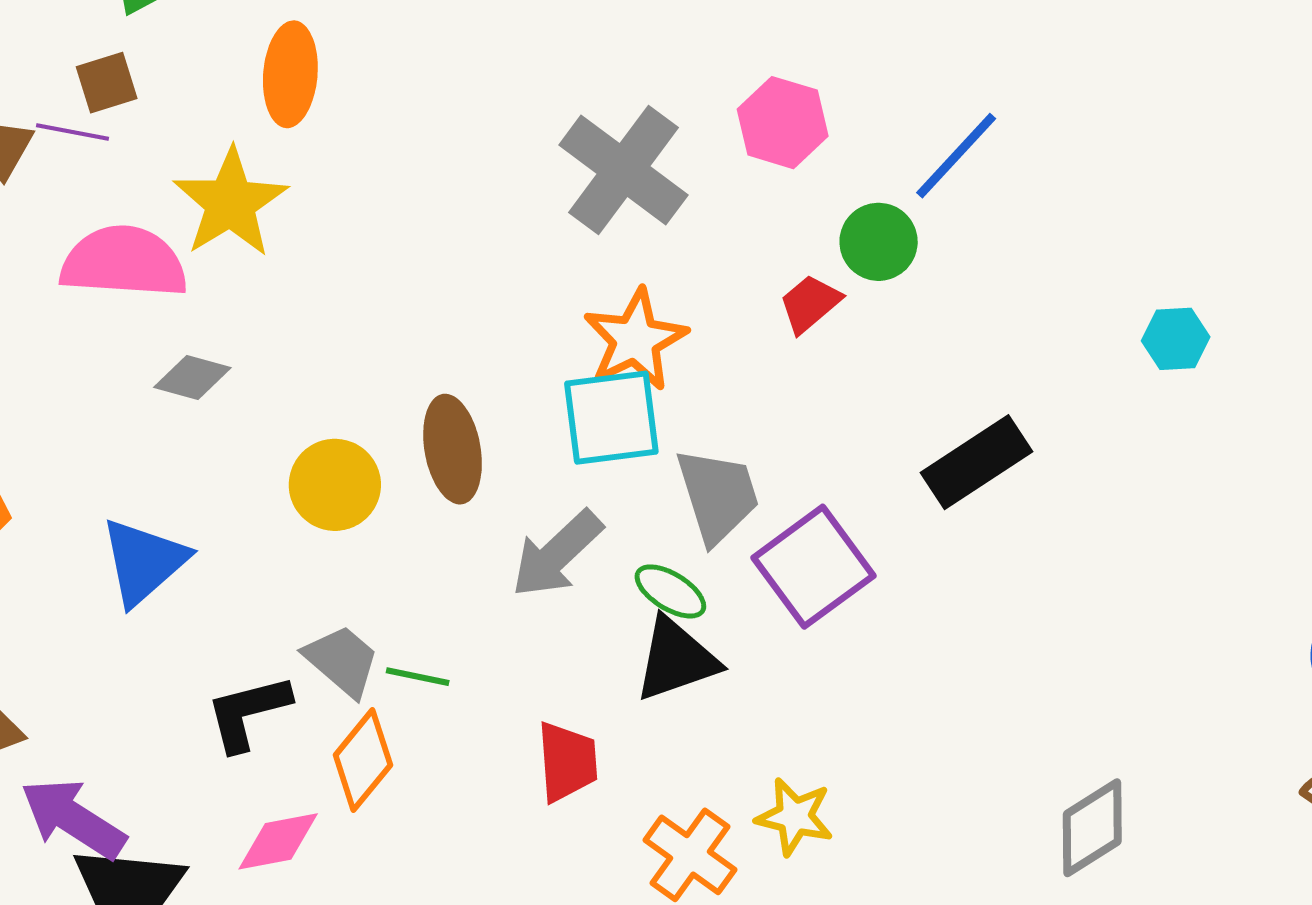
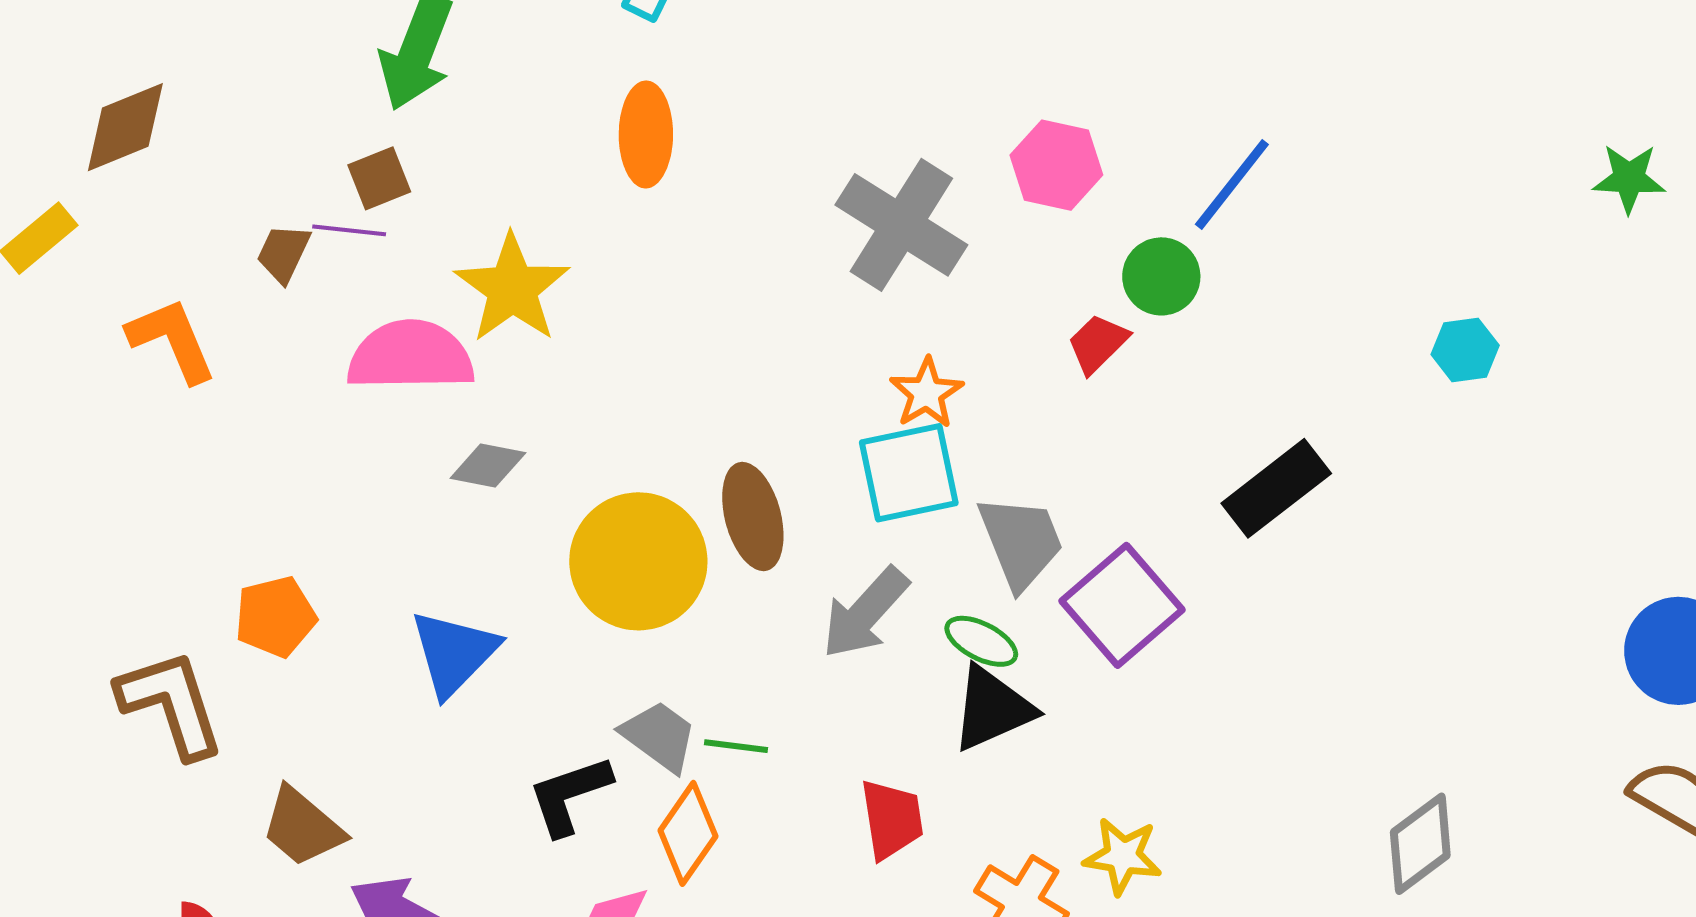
orange ellipse: (290, 74) -> (646, 134), moved
orange star: (635, 340) -> (926, 393), size x0.7
yellow circle: (335, 485) -> (638, 561), size x1.5

